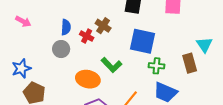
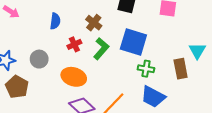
red cross: (87, 36) -> (74, 44), moved, turned 32
gray circle: (61, 49) -> (39, 59), moved
green L-shape: (111, 65) -> (101, 49), moved, turned -100

